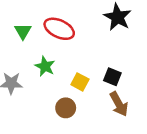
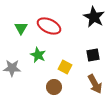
black square: (112, 77) -> (93, 55), moved, turned -32

